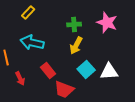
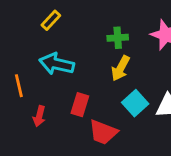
red rectangle: (48, 70) -> (80, 105), turned 56
red arrow: (20, 78) -> (39, 116), turned 40

